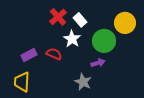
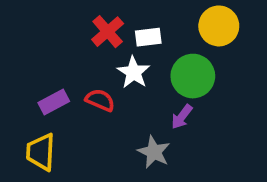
white rectangle: (80, 20) -> (148, 37), turned -56
yellow circle: (125, 23) -> (219, 26), moved
purple arrow: (98, 63) -> (182, 117), turned 144

